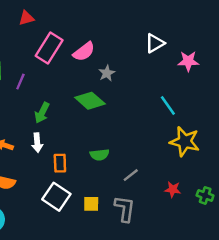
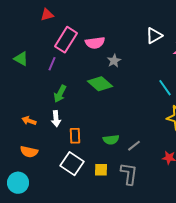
pink semicircle: (84, 52) -> (95, 43), turned 30
purple line: (20, 82) -> (52, 64), moved
green semicircle: (100, 155) -> (111, 140), moved

